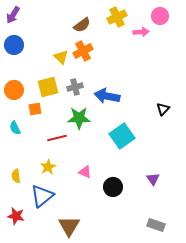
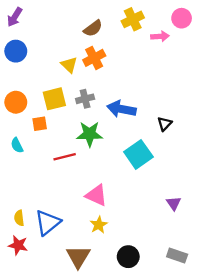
black triangle: (163, 109) -> (165, 124), moved
yellow star: (48, 167) -> (99, 225), moved
pink triangle: (85, 172) -> (96, 195), size x1.5
yellow semicircle: (16, 176) -> (19, 218), moved
black circle: (113, 187) -> (128, 257), moved

